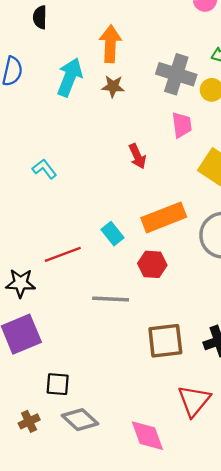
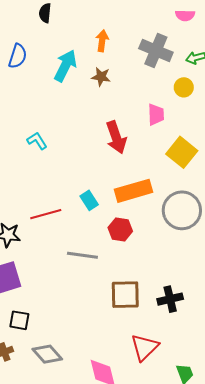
orange arrow: (110, 44) -> (102, 41), size x0.7
gray cross: (176, 74) -> (156, 50), moved
red arrow: (137, 156) -> (116, 137), size x1.5
black square: (58, 384) -> (19, 320), moved

